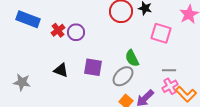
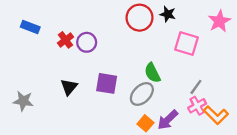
blue rectangle: (28, 19) -> (30, 27), size x0.7
black triangle: (61, 70) -> (69, 87), turned 49
gray line: (169, 70) -> (196, 87), turned -56

